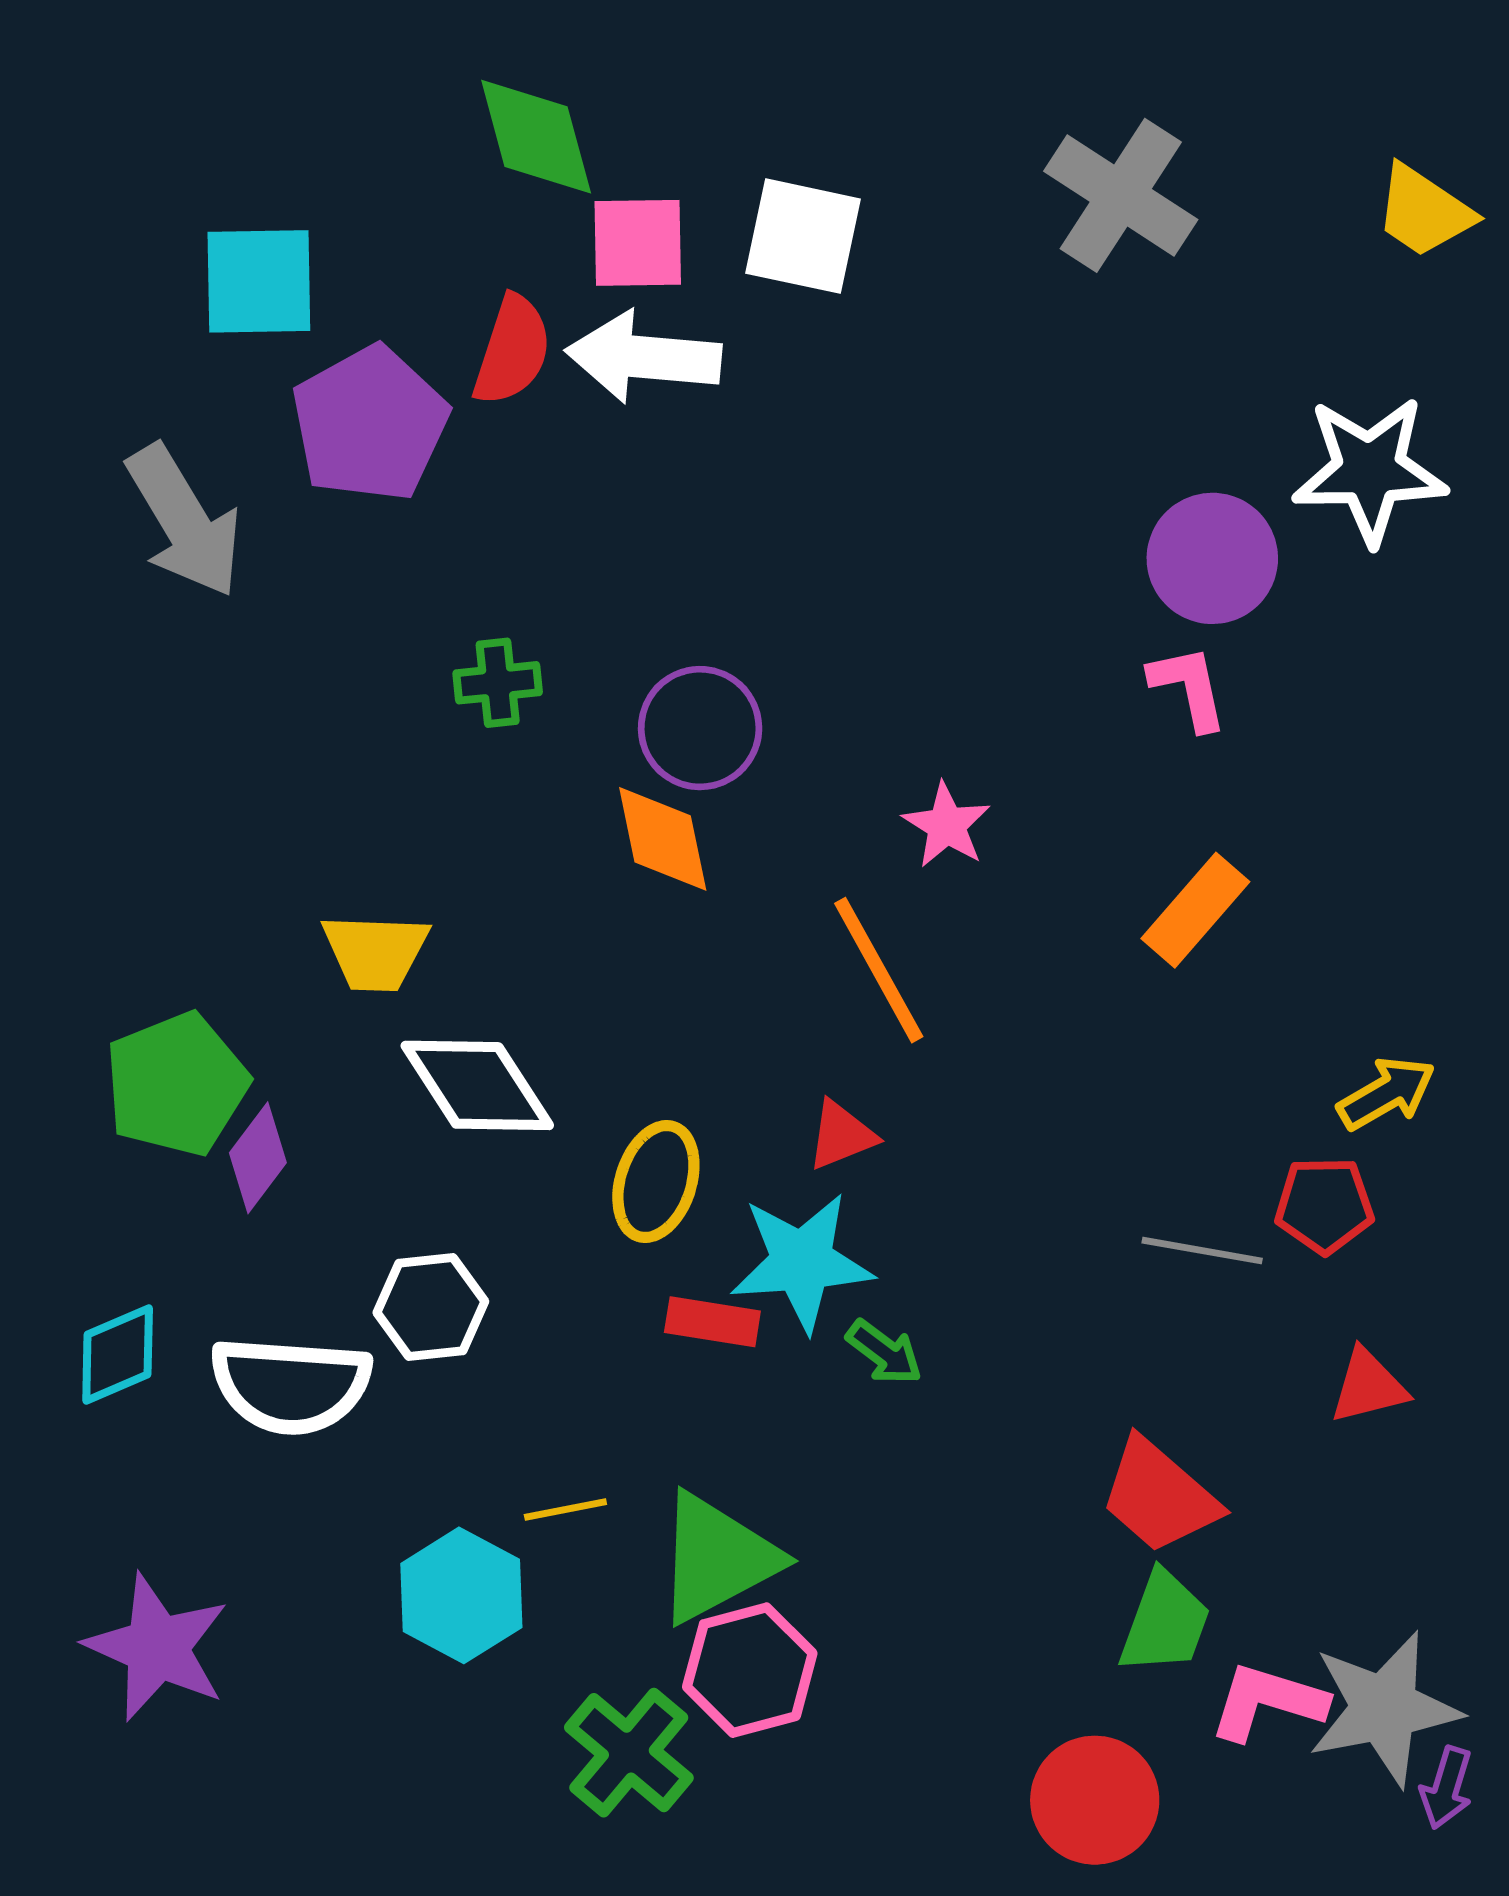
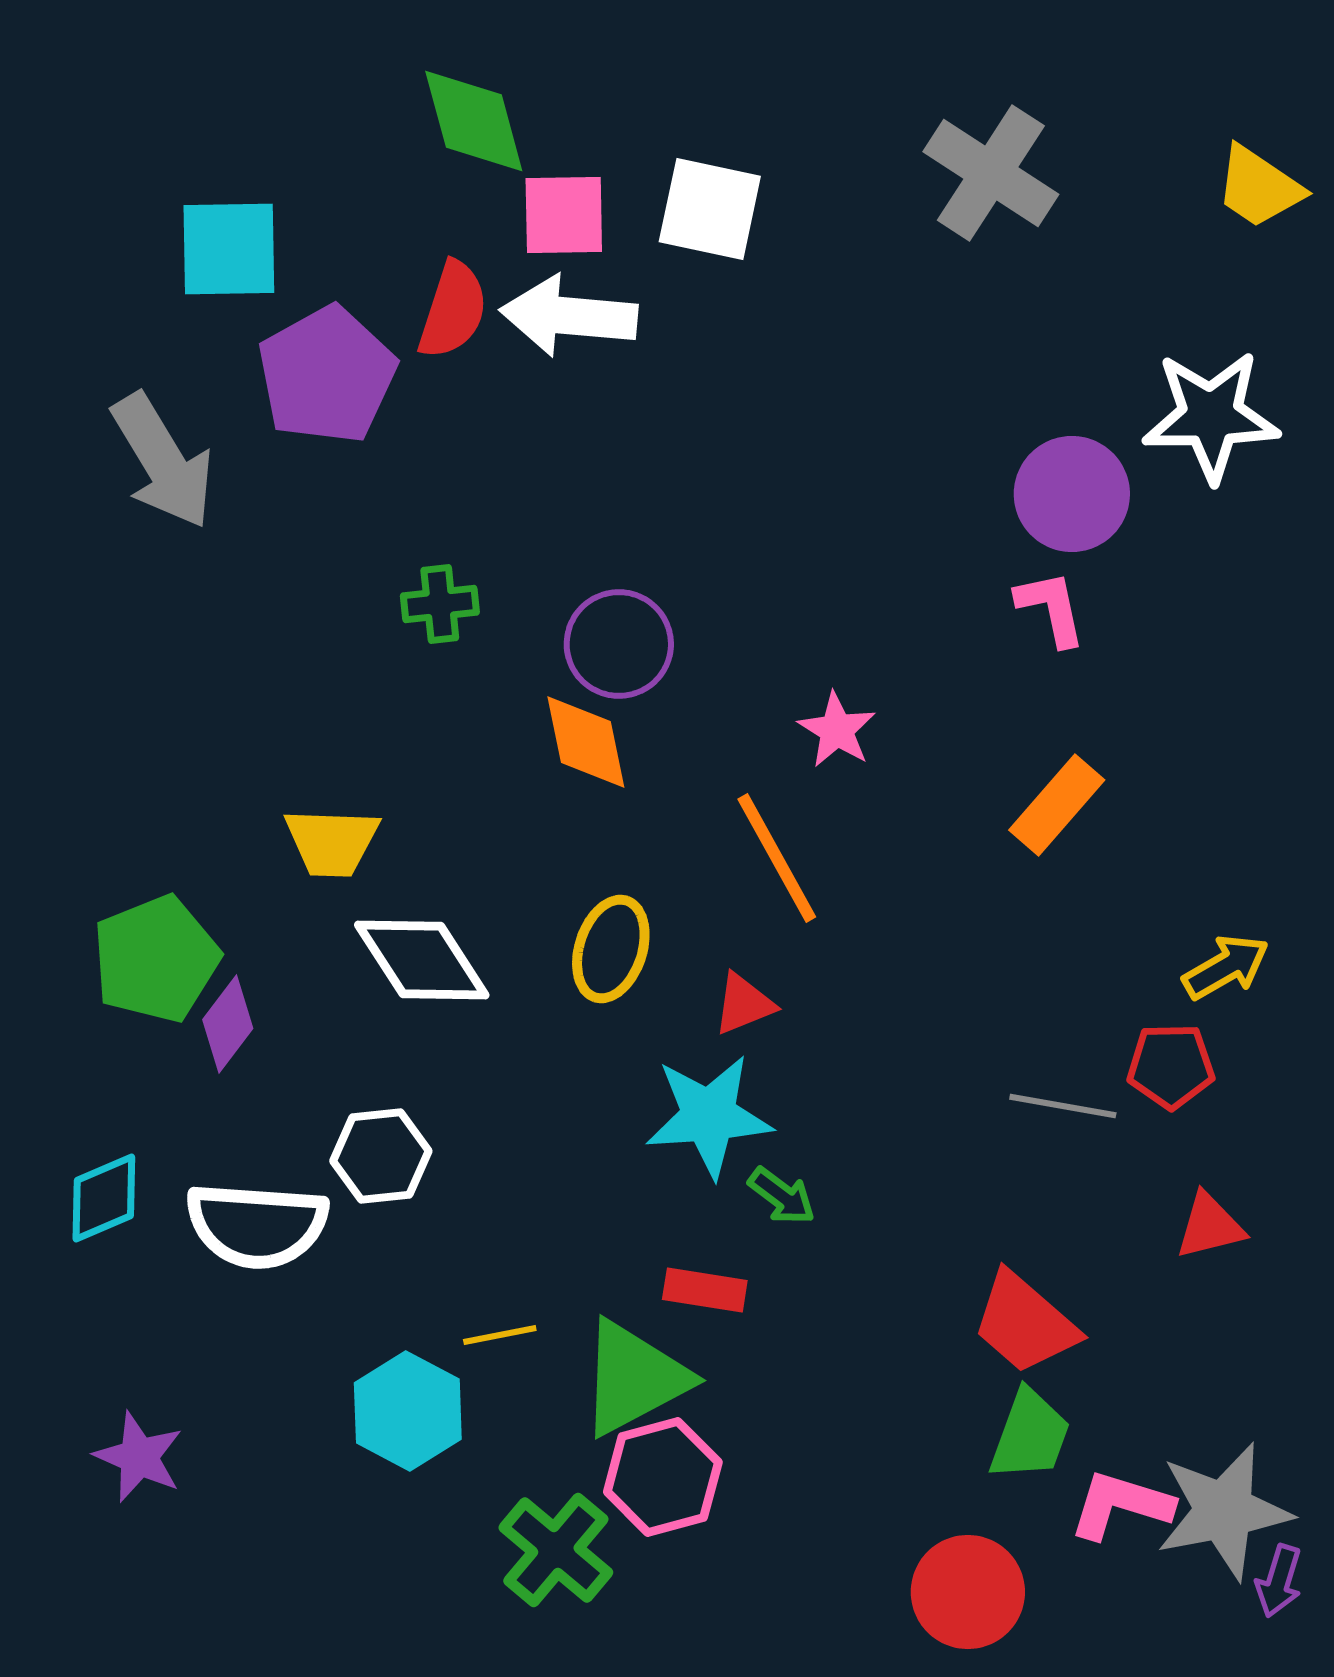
yellow ellipse: (656, 1182) -> (611, 949), moved
red rectangle: (712, 1322) -> (705, 1290), moved
purple star: (157, 1647) -> (139, 1457), size x0.7

